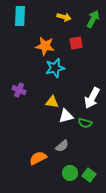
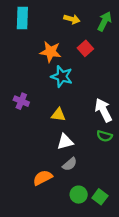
red square: (76, 43) -> (85, 48), turned -32
cyan star: (55, 68) -> (62, 76), turned 30
white arrow: (92, 98) -> (103, 110), turned 125
white triangle: (66, 116) -> (65, 142), moved
green semicircle: (85, 123) -> (104, 136), moved

